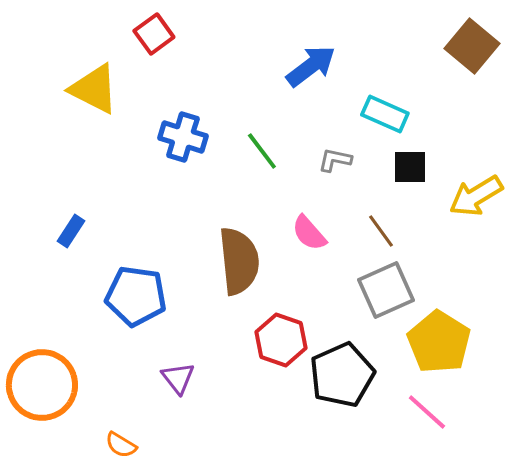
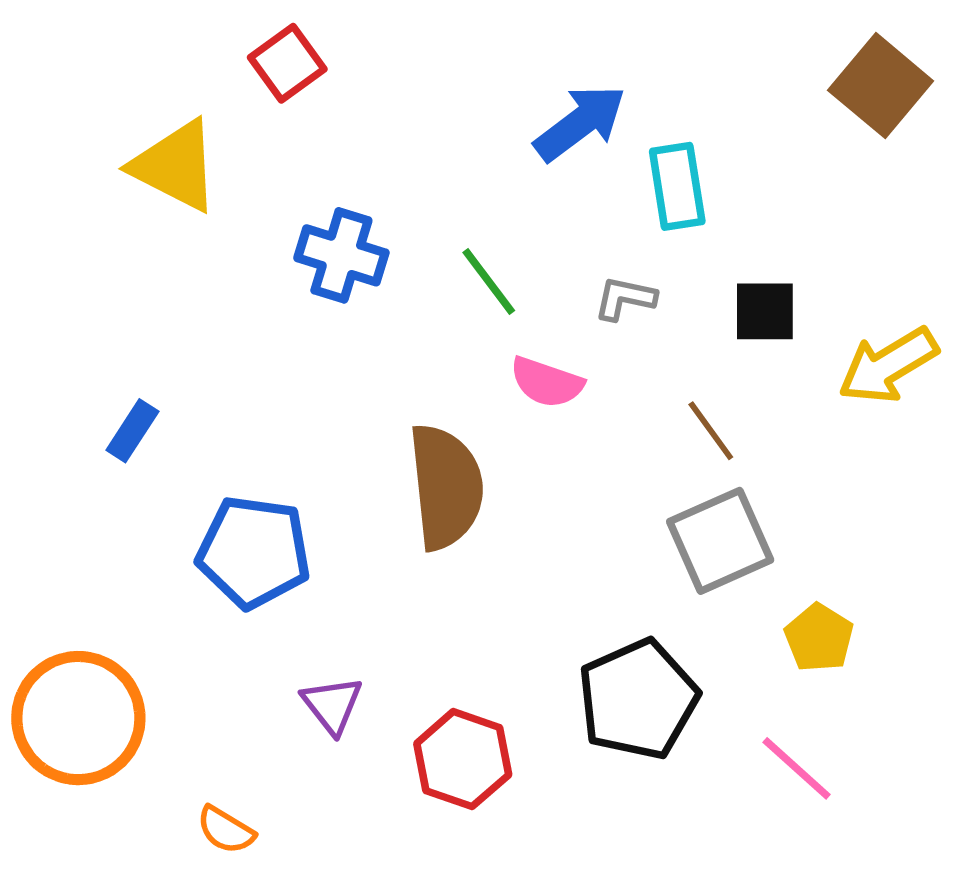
cyan rectangle: (385, 114) -> (677, 186), moved, turned 57
pink semicircle: (309, 233) -> (547, 382), moved, turned -30
red hexagon: (281, 340) -> (463, 759), moved
yellow pentagon: (439, 342) -> (819, 638), size x0.6

